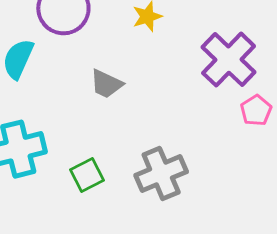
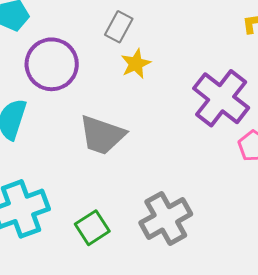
gray trapezoid: (106, 84) -> (102, 135), size x1.4

